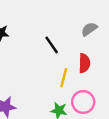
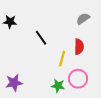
black line: (52, 45) -> (41, 38), moved

